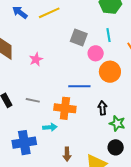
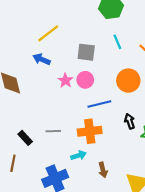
blue arrow: (20, 12) -> (42, 59), moved
pink circle: (96, 53) -> (85, 80), moved
pink star: (36, 59) -> (65, 80), moved
brown arrow: (67, 154) -> (103, 170), moved

